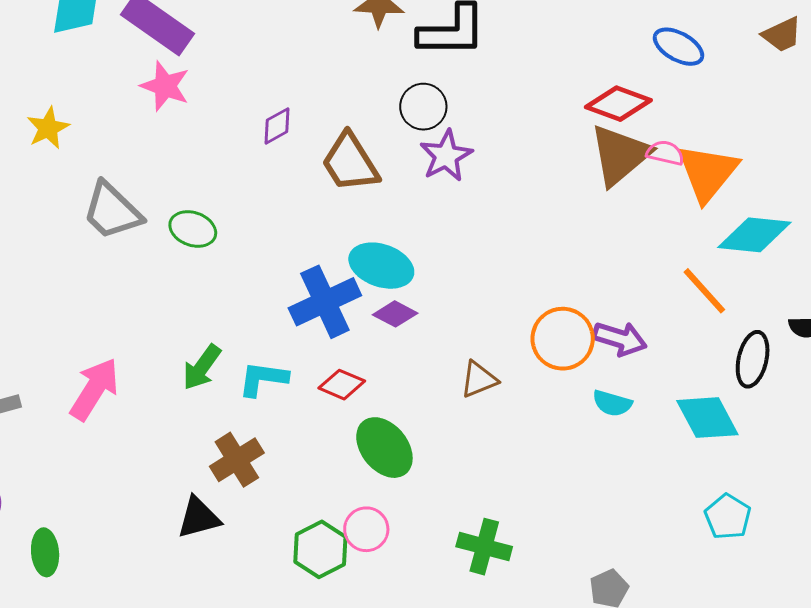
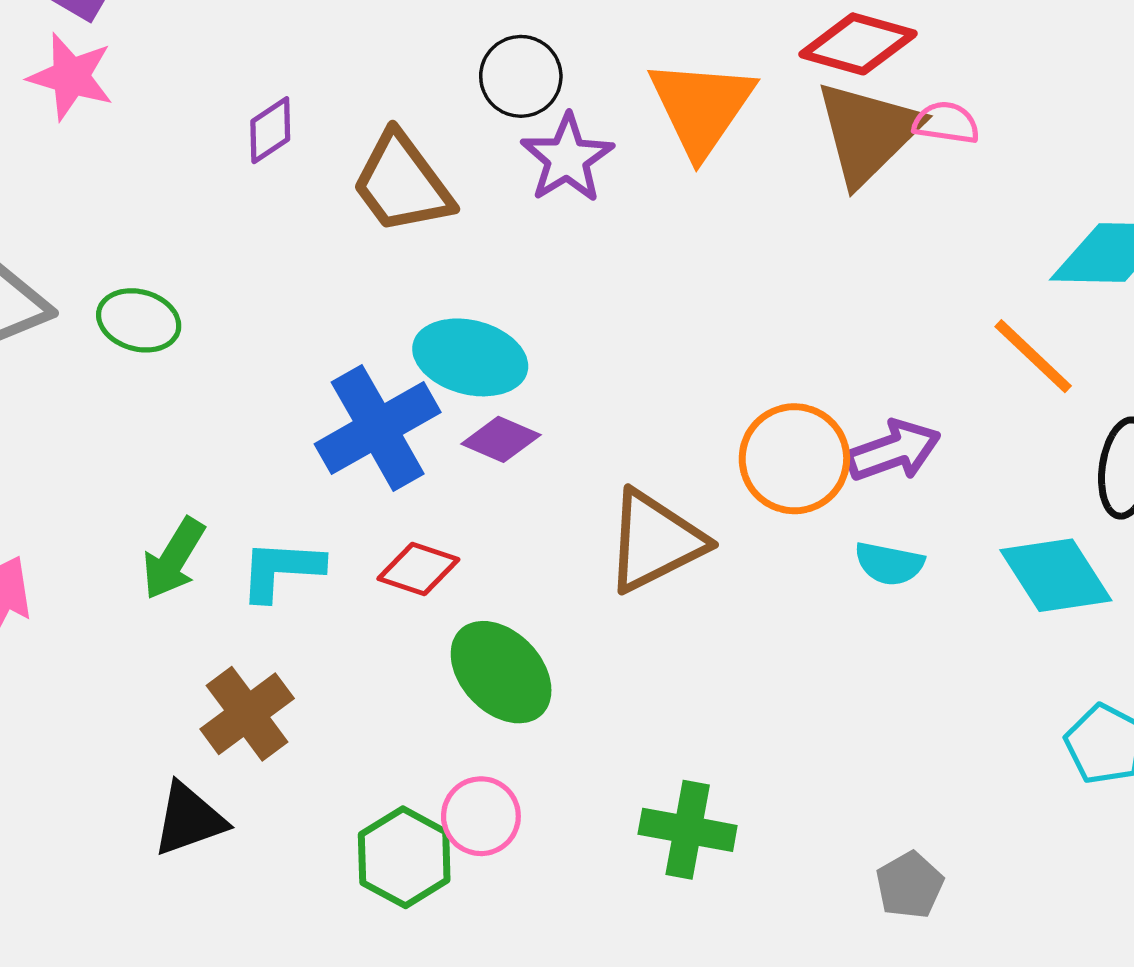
orange triangle: (708, 173) -> (701, 107), moved
purple arrow: (620, 339) -> (893, 451), turned -32
brown triangle: (479, 379) -> (655, 541), size x1.6

